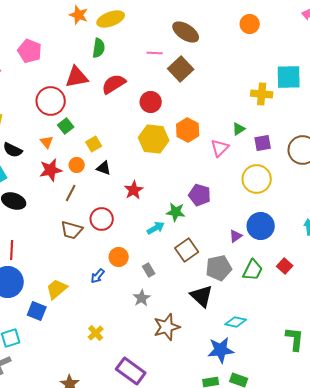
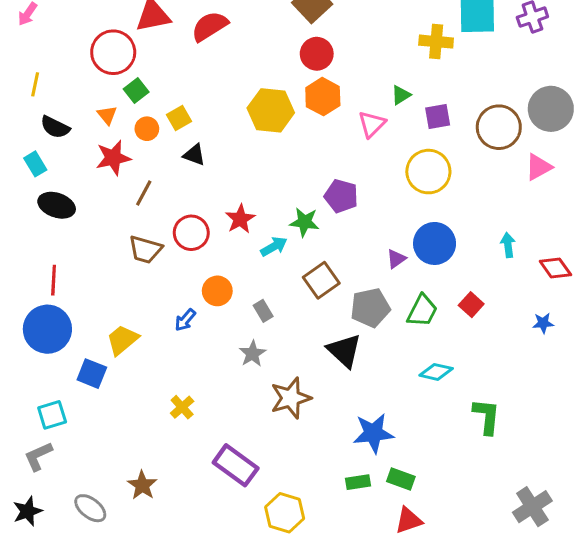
red circle: (151, 102) -> (317, 54), moved
orange circle: (77, 165) -> (147, 129), moved
red star: (134, 190) -> (240, 219), moved
cyan diamond: (236, 322) -> (436, 372), moved

